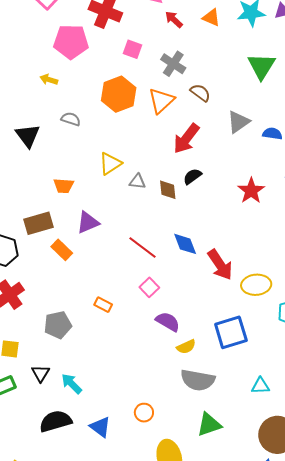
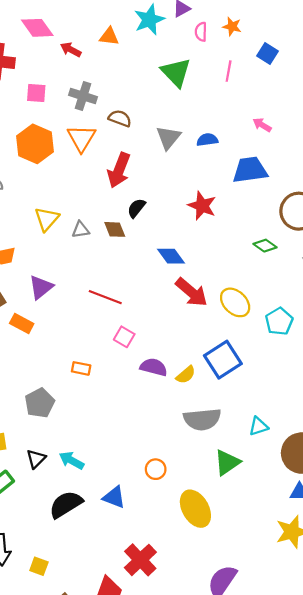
blue diamond: (185, 244) -> (171, 256), moved
yellow ellipse: (256, 285) -> (235, 302), turned 64
yellow semicircle: (186, 347) -> (186, 375), moved
black triangle: (41, 373) -> (36, 459), turned 30
cyan triangle: (260, 386) -> (258, 426), moved

